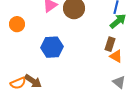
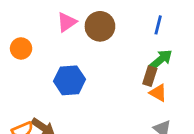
green arrow: (118, 21) -> (161, 60), moved

